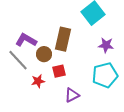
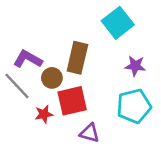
red square: (59, 71) -> (72, 101), size x1.6
purple triangle: (72, 95) -> (90, 133), turned 42

